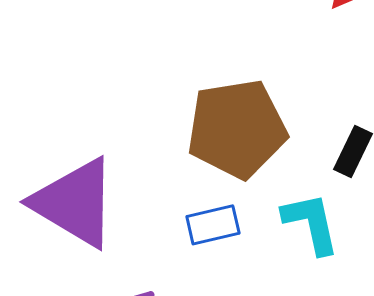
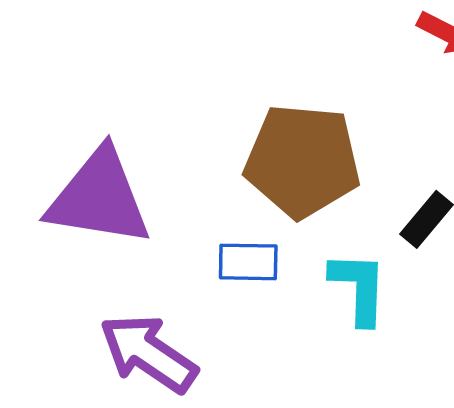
purple triangle: (75, 203) -> (99, 198), turned -36

